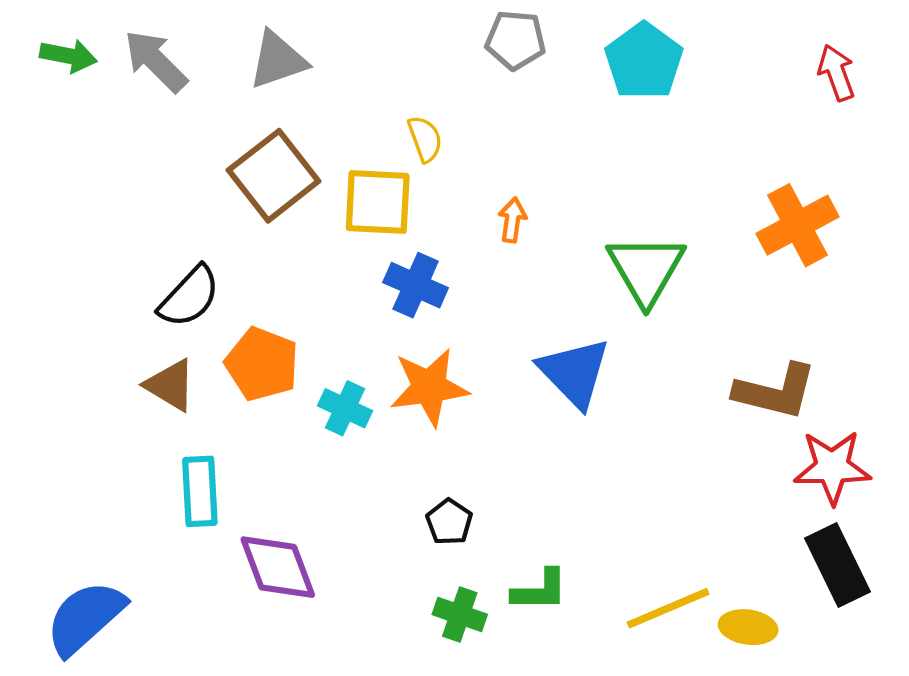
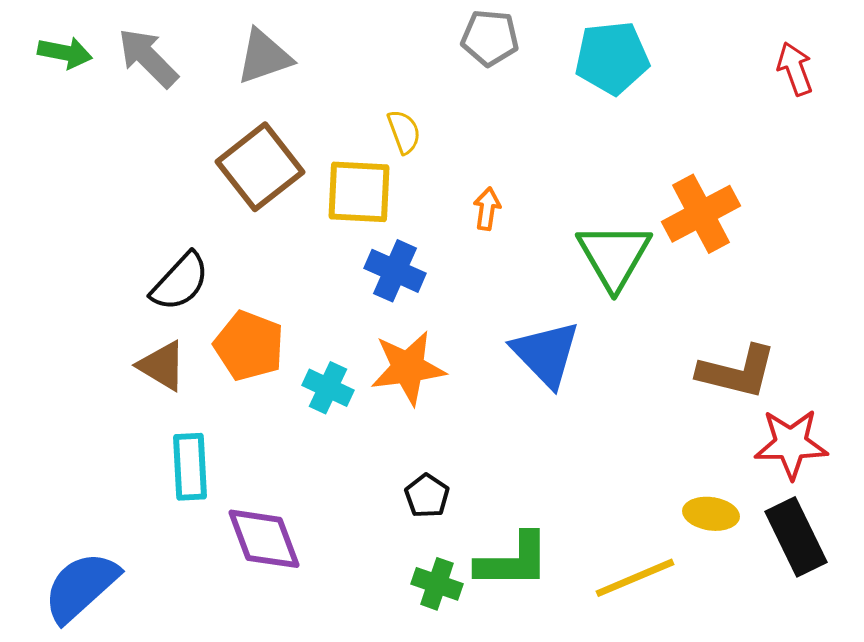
cyan pentagon: (644, 61) -> (612, 58), turned 30
orange cross: (798, 225) -> (701, 214), moved
green L-shape: (540, 590) -> (513, 561), size x1.4
yellow ellipse: (748, 627) -> (711, 514), moved

